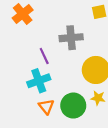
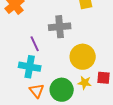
cyan cross: (39, 81) -> (30, 67), turned 30

